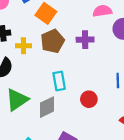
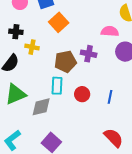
brown pentagon: (53, 41) -> (65, 62), moved
red circle: (89, 99) -> (82, 94), moved

